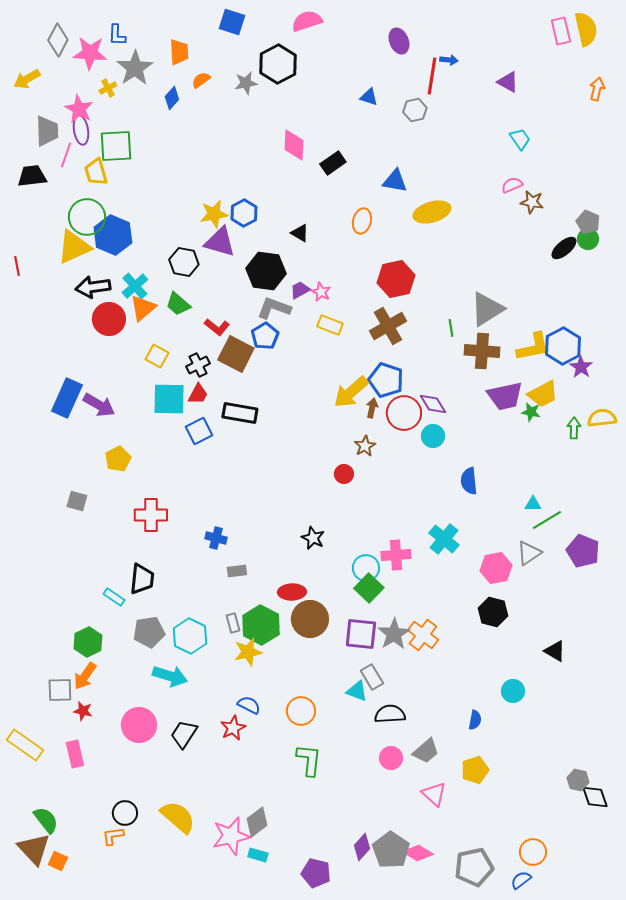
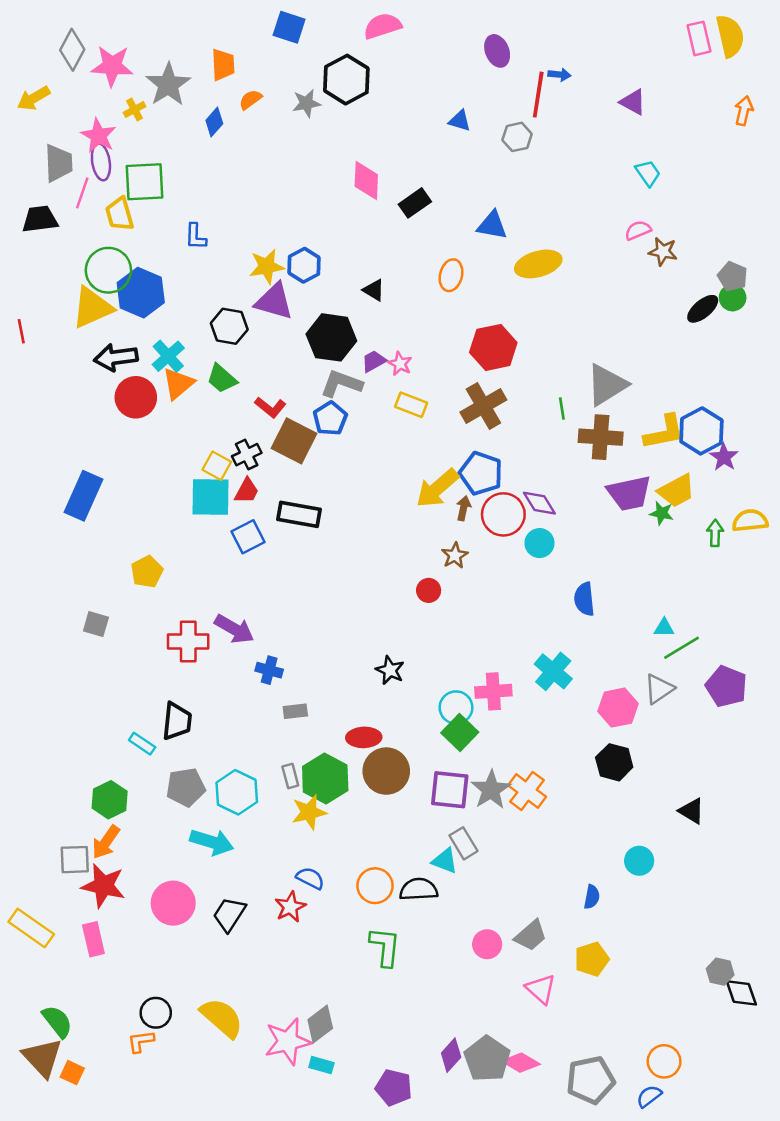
blue L-shape: (117, 35) -> (196, 237), moved
yellow square: (157, 356) -> (217, 466), moved
purple arrow: (99, 405) -> (234, 629), moved
red star: (83, 711) -> (103, 886), size x1.8
black semicircle: (390, 714) -> (419, 889), moved

